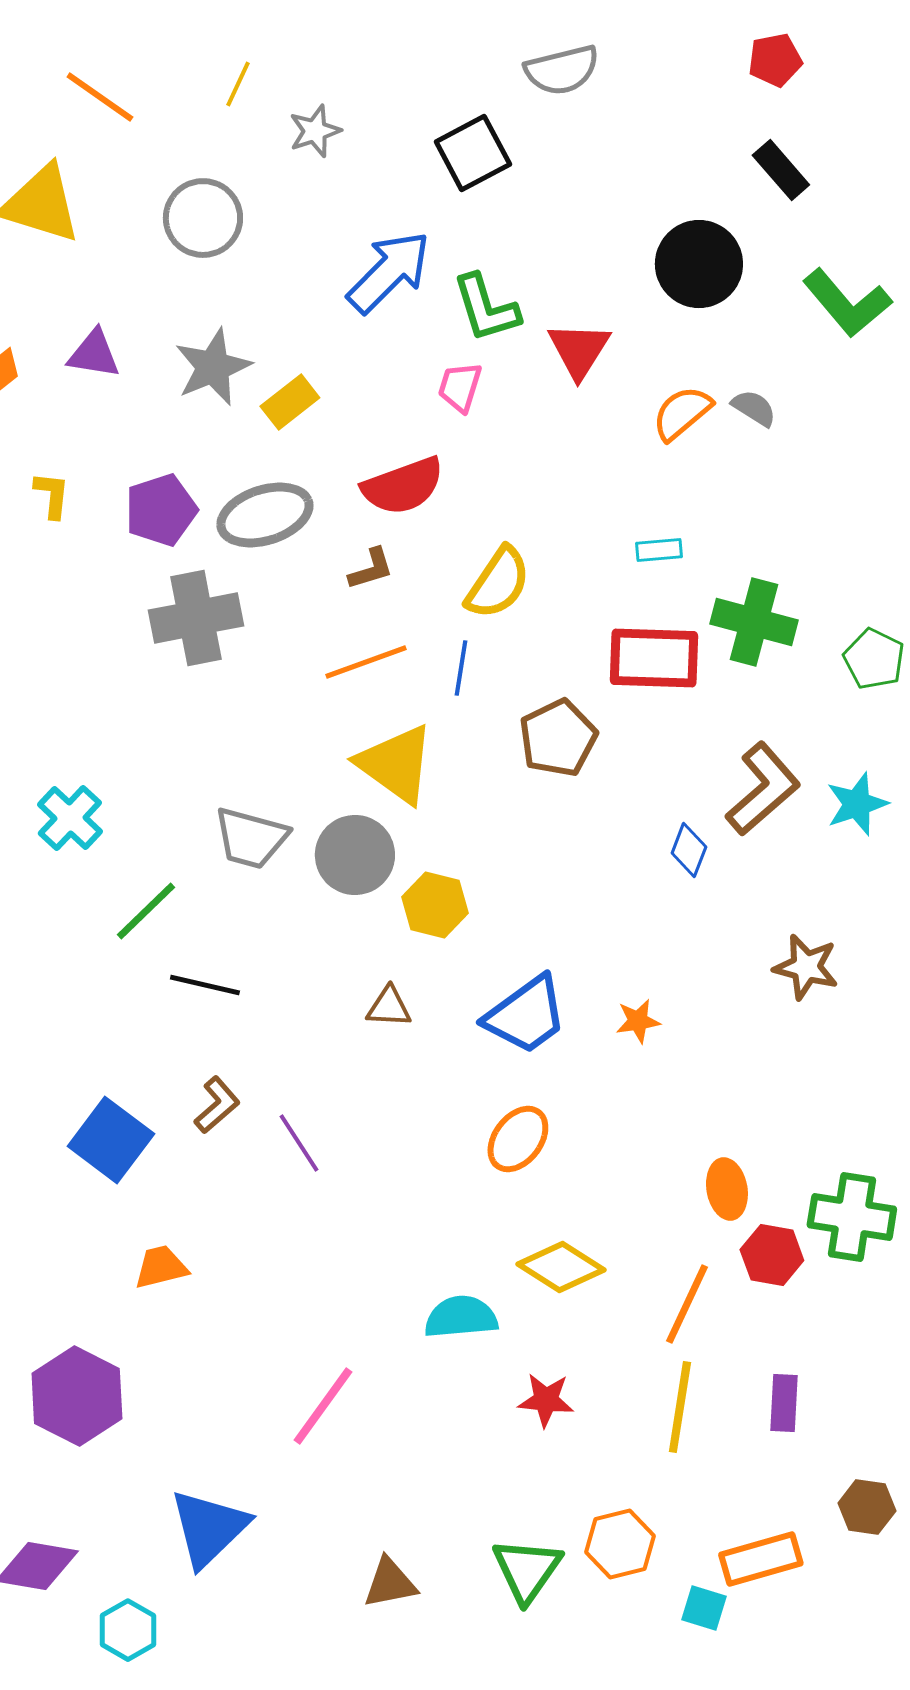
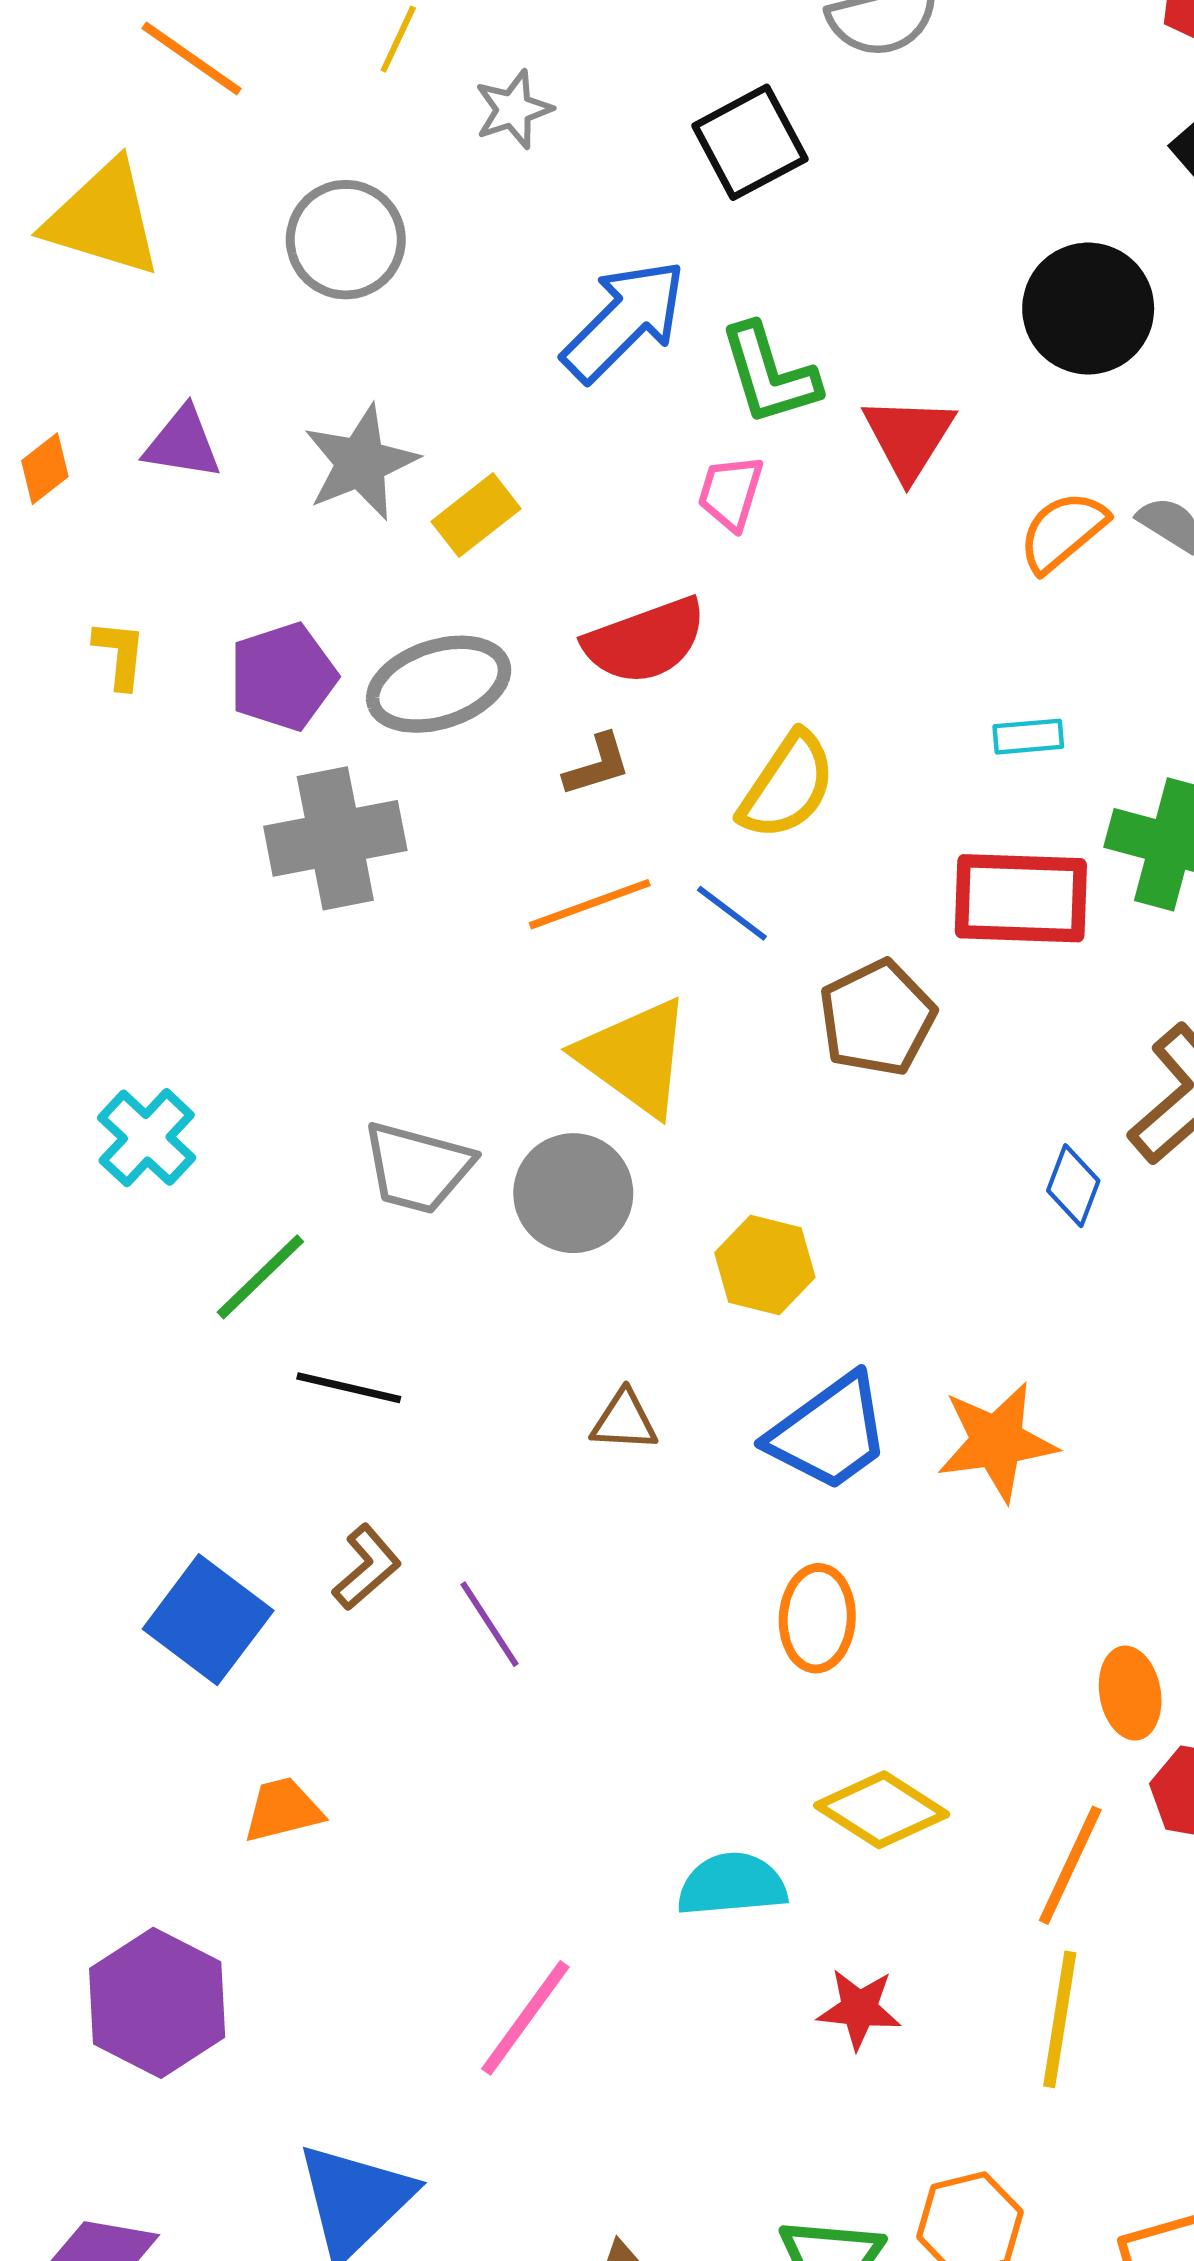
blue line: (461, 668) -> (732, 913), turned -62
yellow hexagon: (435, 905) -> (765, 1265), moved
orange star: (638, 1021) -> (997, 1442), size x1.8
orange ellipse: (518, 1139) -> (817, 1618), turned -34

